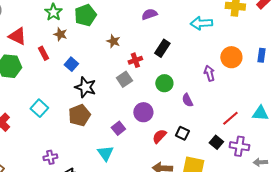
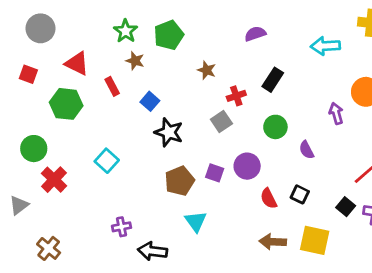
brown pentagon: (79, 115) -> (180, 181), moved
purple square: (118, 128) -> (215, 173), moved, turned -32
red semicircle: (159, 136) -> (269, 198), turned -70

